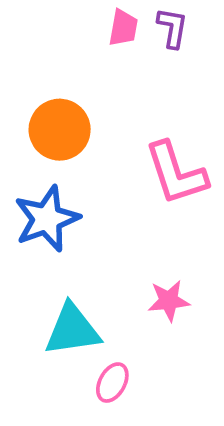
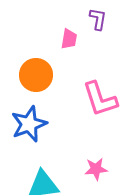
pink trapezoid: (123, 28) -> (69, 39), moved

